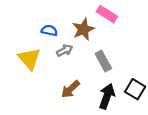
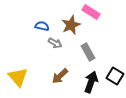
gray arrow: (65, 50) -> (55, 43), turned 56
yellow triangle: (29, 59) -> (18, 77), moved

